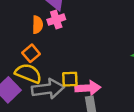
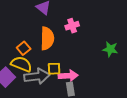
pink cross: (56, 20) -> (72, 26), moved
orange semicircle: (38, 25) -> (47, 38), moved, size x1.6

